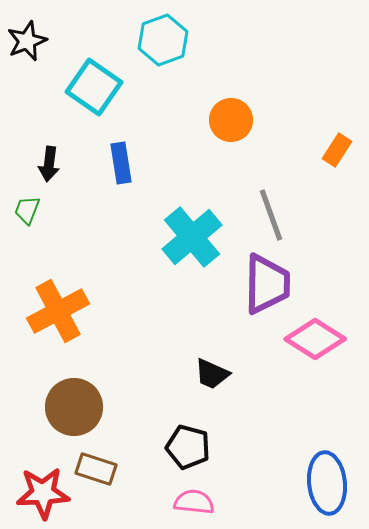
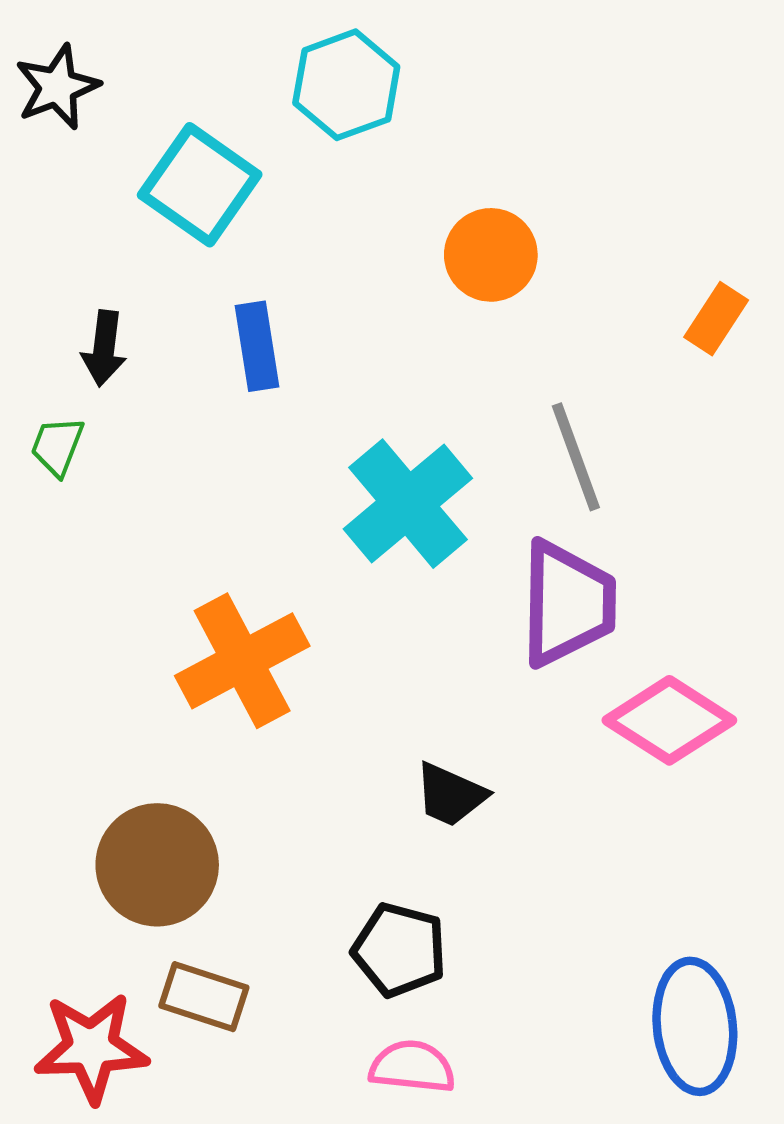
orange cross: (58, 311) -> (242, 661), moved

